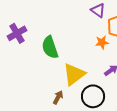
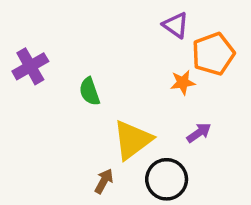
green semicircle: (50, 47) -> (89, 91), size x0.7

